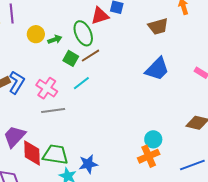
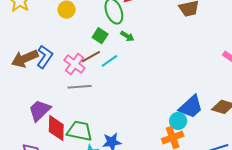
green arrow: (55, 39) -> (127, 36), moved, turned 48
brown line: (91, 56) -> (91, 57), moved
blue trapezoid: (157, 69) -> (191, 107), moved

